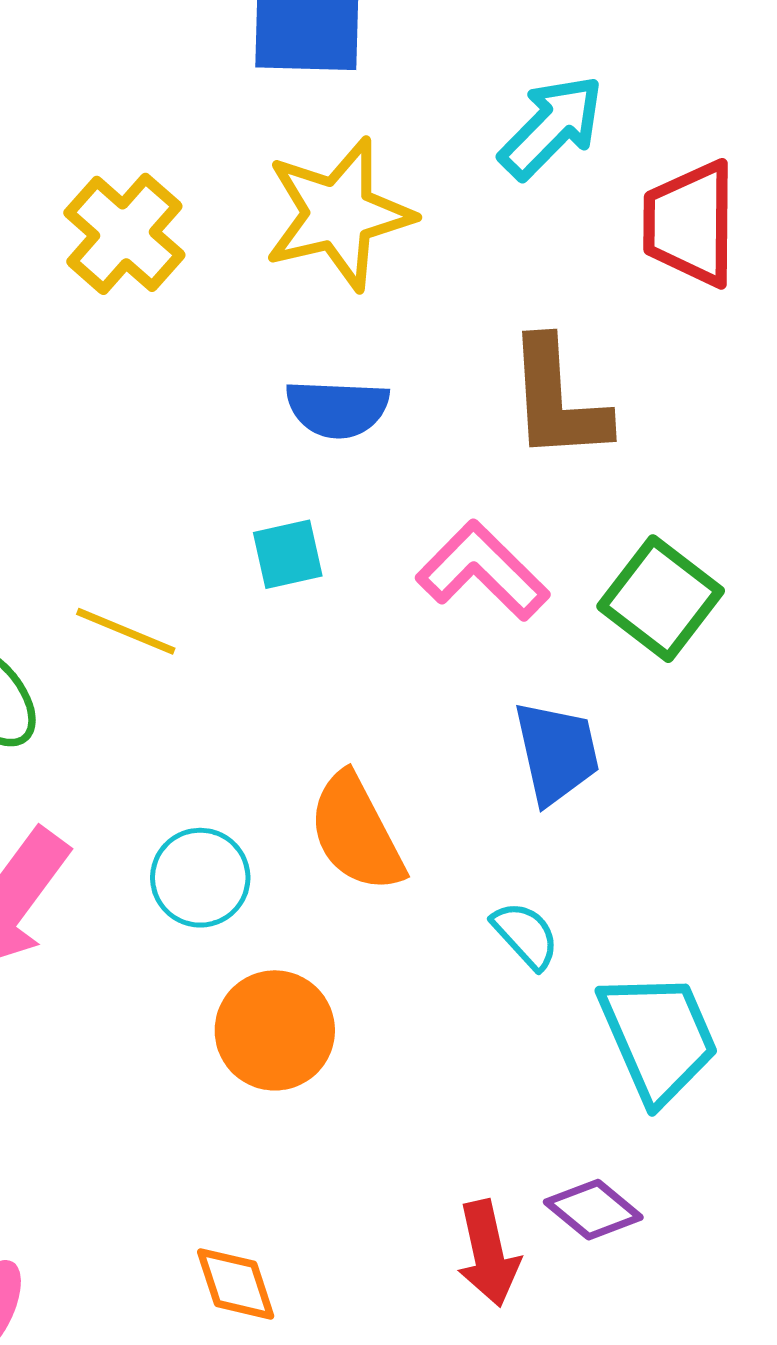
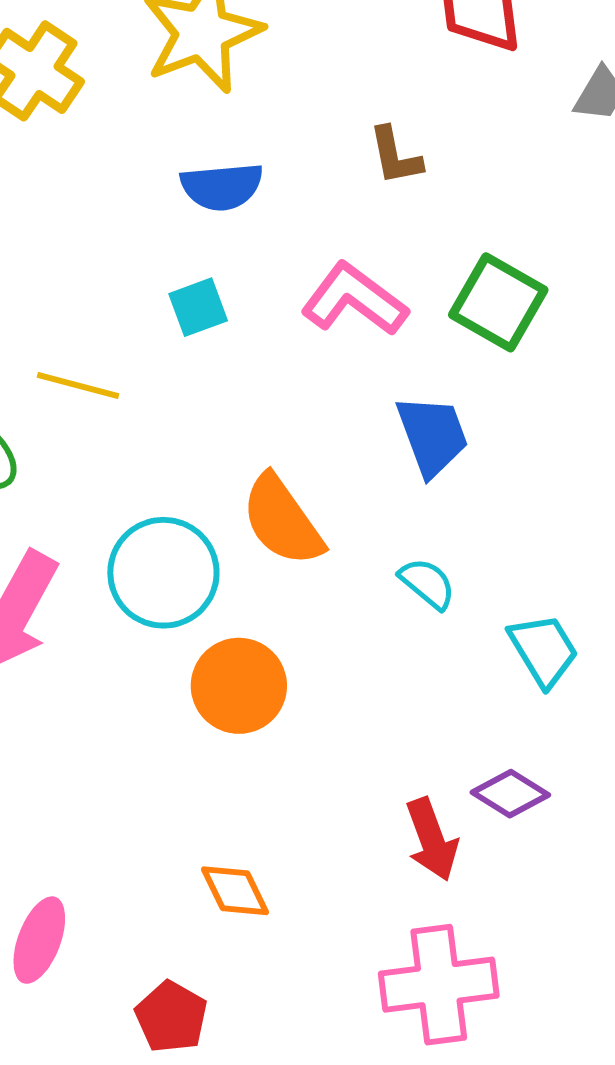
brown L-shape: (558, 400) -> (395, 156), size x0.6
cyan circle: (200, 878) -> (163, 573), size x1.4
cyan trapezoid: (658, 1037) -> (543, 650), size x0.7

